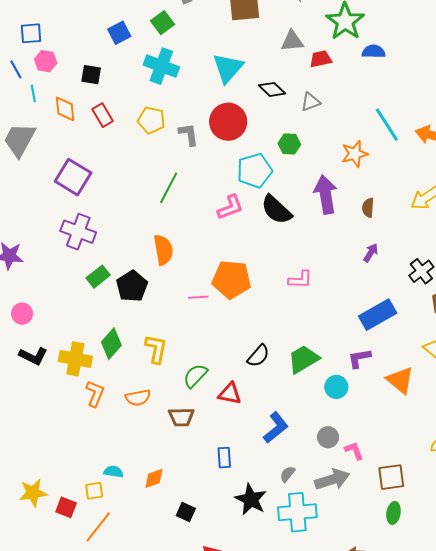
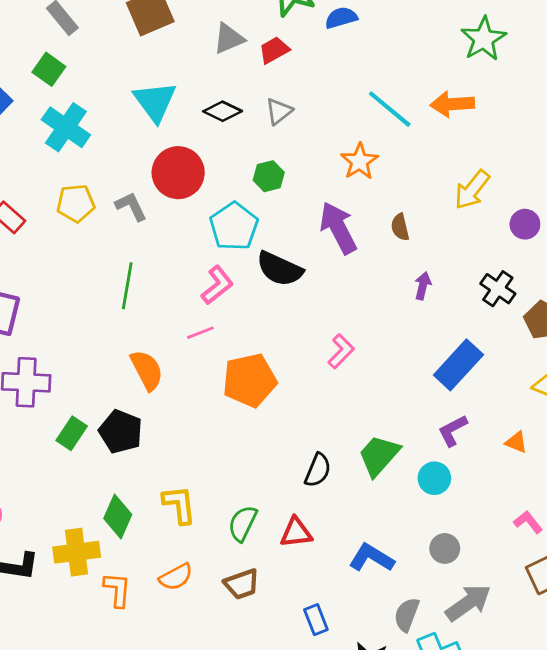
cyan cross: (161, 66) -> (66, 127), turned 32
pink L-shape: (300, 280) -> (341, 351), turned -30
pink line: (198, 297) -> (200, 333), moved
orange triangle: (400, 380) -> (516, 442), size x0.6
blue L-shape: (276, 428) -> (372, 558), turned -92
pink L-shape: (354, 451) -> (528, 522), moved
gray semicircle: (287, 474) -> (407, 615), size x1.4

